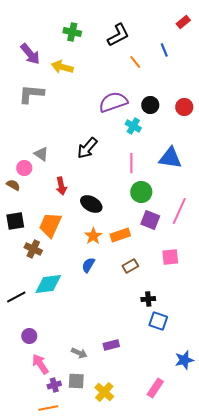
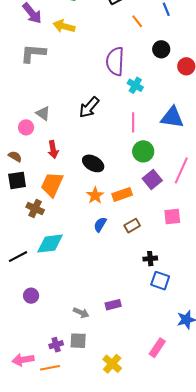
purple semicircle: (113, 102) -> (115, 61), turned -68
black circle: (150, 105) -> (161, 49), moved
brown semicircle: (13, 185) -> (15, 156), moved
red arrow: (61, 186) -> (53, 149), moved
purple square: (150, 220) -> (152, 179), turned 30
blue semicircle: (88, 265) -> (100, 225), moved
pink arrow: (40, 364) -> (23, 360), moved, turned -65
yellow cross: (104, 392) -> (112, 364), moved

